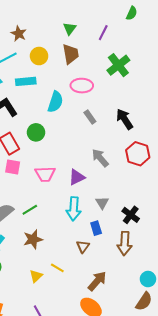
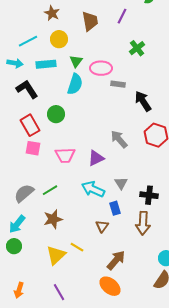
green triangle: (70, 29) -> (76, 61), moved
brown star: (19, 34) -> (52, 13), moved
brown trapezoid: (71, 54) -> (90, 21), moved
green cross: (118, 65) -> (137, 48), size x0.7
gray rectangle: (90, 117) -> (118, 84), moved, turned -48
cyan arrow: (74, 209) -> (93, 189), turned 110
black cross: (131, 215) -> (149, 195), turned -30
yellow triangle: (36, 276) -> (56, 255), size x1.5

